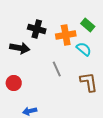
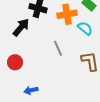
black arrow: (20, 48) -> (21, 27), turned -60

